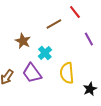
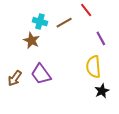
cyan cross: (45, 53) -> (40, 22), moved, turned -32
yellow semicircle: (67, 73) -> (93, 67), moved

